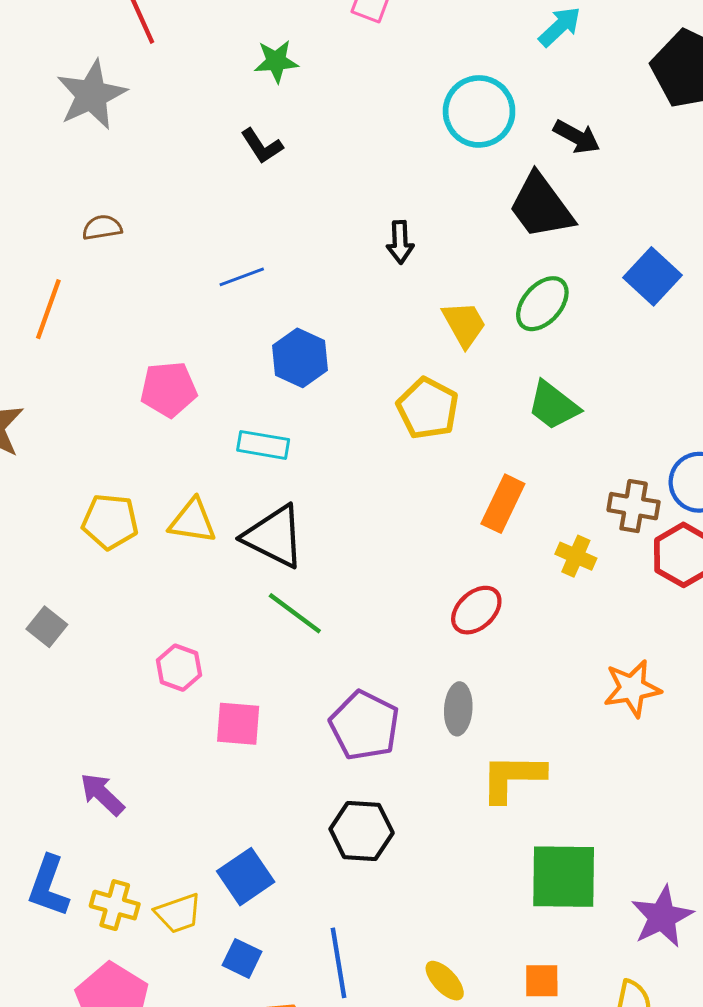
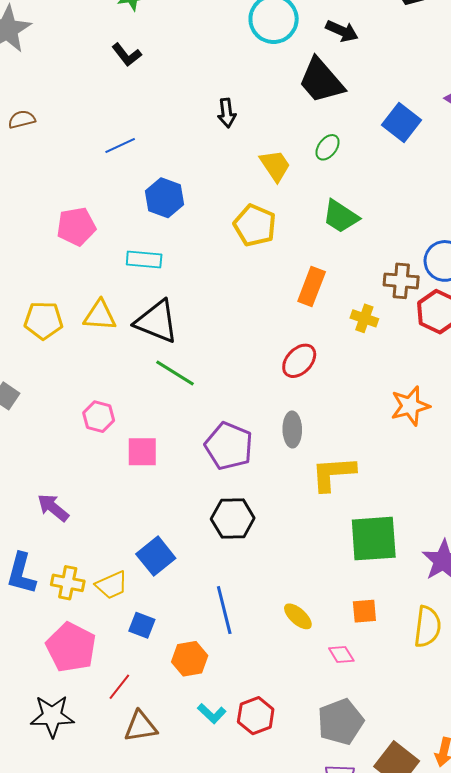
green ellipse: (542, 304) -> (328, 147), size x0.7
blue square: (242, 958) -> (142, 625), moved

